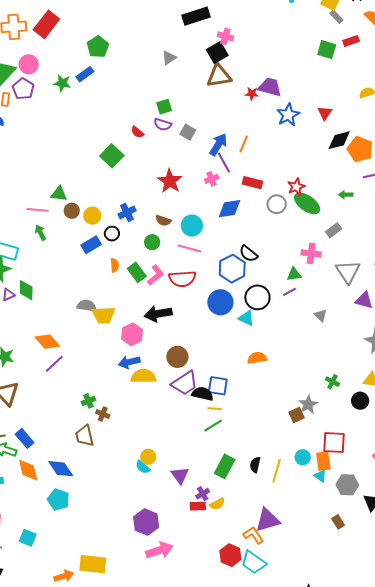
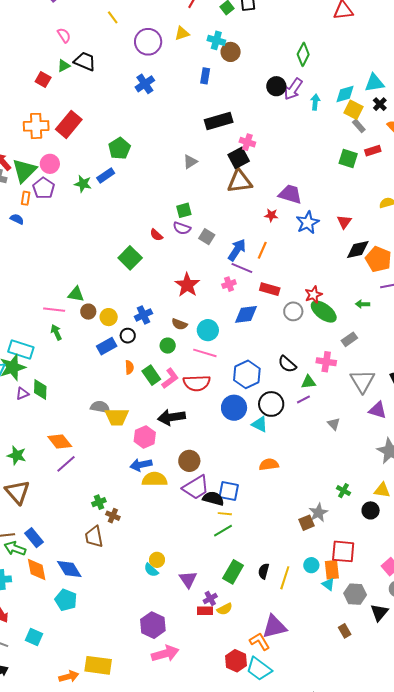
red star: (252, 94) -> (271, 215), moved
purple line: (224, 162) -> (242, 268), turned -40
black semicircle: (248, 254) -> (287, 364), moved

